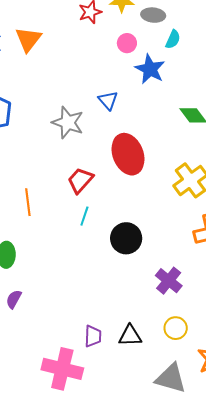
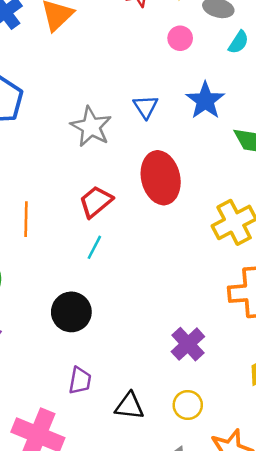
blue star: (150, 69) -> (205, 101), moved
black circle: (126, 238) -> (71, 312), moved
purple trapezoid: (93, 336) -> (80, 381), moved

